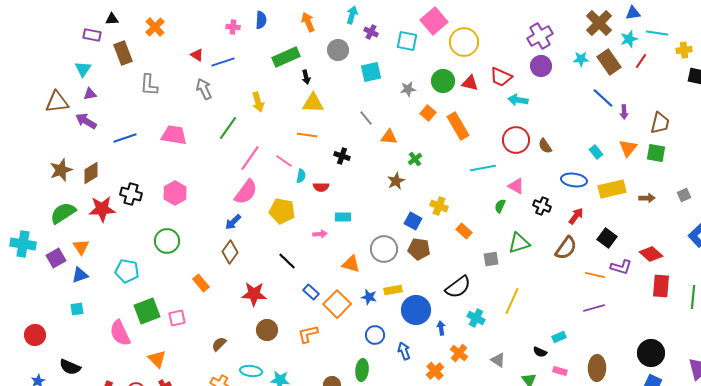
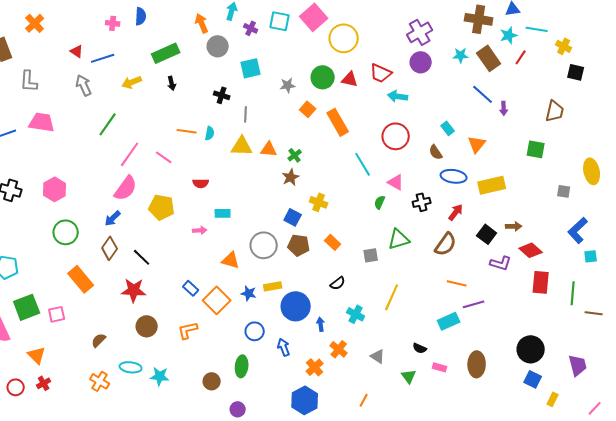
orange arrow: (308, 22) -> (202, 23), moved
brown cross: (599, 23) -> (479, 19), turned -36
cyan square: (407, 41) -> (280, 21), moved
yellow cross: (684, 50) -> (564, 46), turned 35
black arrow: (306, 77) -> (172, 83), moved
yellow arrow: (258, 102) -> (132, 82), moved, turned 84
yellow triangle: (313, 103) -> (242, 146), moved
gray line: (366, 118) -> (246, 114), turned 42
brown trapezoid: (660, 123) -> (555, 111), moved
pink trapezoid: (174, 135) -> (42, 122), moved
orange triangle: (389, 137) -> (269, 149), moved
brown semicircle: (545, 146) -> (436, 152), moved
orange triangle: (628, 148) -> (477, 144), moved
cyan rectangle: (596, 152) -> (448, 128), moved
black cross: (342, 156) -> (222, 95), moved
cyan line: (483, 168) -> (363, 164), turned 70
cyan semicircle: (301, 176) -> (210, 133), moved
brown star: (396, 181) -> (291, 177), moved
gray square: (684, 195) -> (564, 191), turned 32
brown arrow: (647, 198) -> (514, 226), moved
black cross: (542, 206) -> (422, 202), turned -36
orange rectangle: (464, 231) -> (333, 242), moved
green circle: (167, 241) -> (66, 232), moved
black line: (287, 261) -> (142, 257), moved
orange line: (595, 275) -> (457, 283), moved
orange rectangle: (201, 283) -> (81, 279), size x1.5
black semicircle: (458, 287) -> (338, 283), size x0.6
cyan rectangle: (559, 337) -> (449, 321), moved, size x1.5

